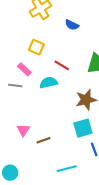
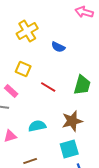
cyan semicircle: (49, 83) -> (37, 126), moved
pink triangle: (23, 130) -> (10, 136), moved, turned 40

